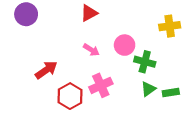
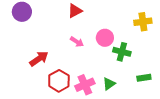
pink cross: (101, 85) -> (85, 85), moved
green triangle: (148, 89) -> (109, 84), moved

